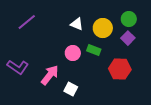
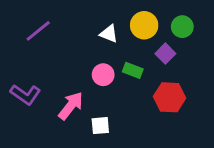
yellow circle: (103, 28) -> (144, 25), moved
purple square: (128, 38) -> (165, 54), moved
white square: (71, 89) -> (100, 126), turned -32

